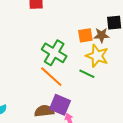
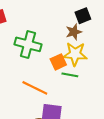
orange square: (85, 35) -> (58, 62), moved
green cross: (54, 53) -> (28, 44), moved

